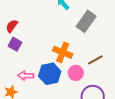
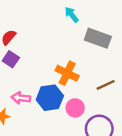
gray rectangle: (86, 21) -> (98, 38), turned 70
pink circle: (76, 73) -> (75, 108), moved

